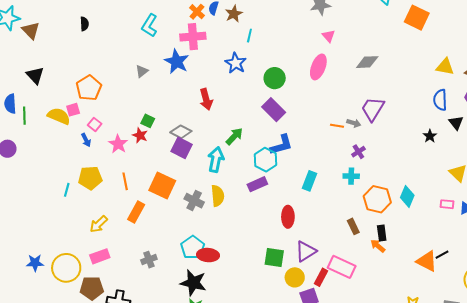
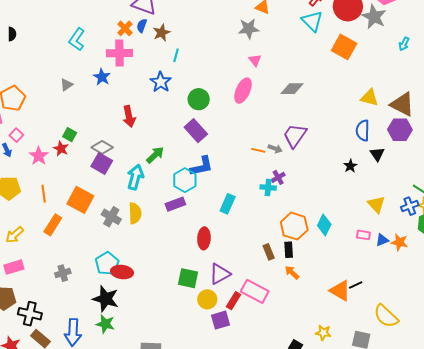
blue star: (177, 62) -> (102, 77), size x0.7
cyan cross: (351, 176) -> (268, 188), moved
black rectangle: (382, 233) -> (289, 250), moved

